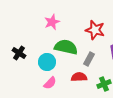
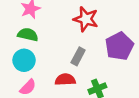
green semicircle: (66, 47) -> (28, 35), moved, size x0.7

